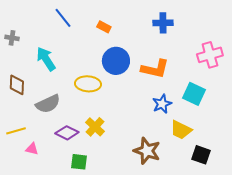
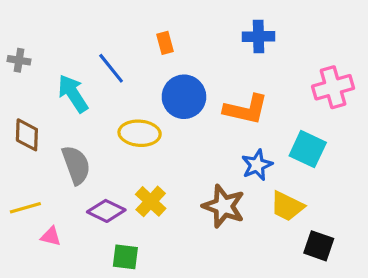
blue line: (63, 18) -> (111, 68), moved
orange rectangle: (104, 27) -> (165, 43), turned 48
gray semicircle: (48, 104) -> (76, 165), turned -85
brown star: (147, 151) -> (224, 206), moved

